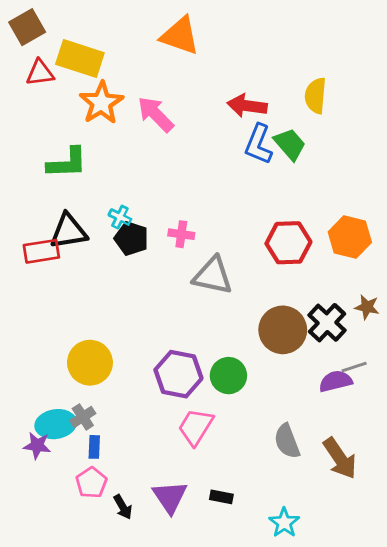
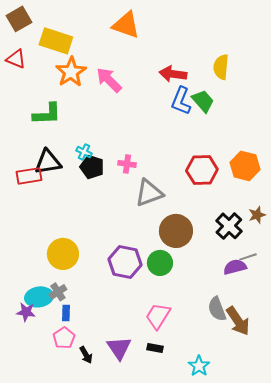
red triangle: (40, 73) -> (16, 59), moved, turned 30
gray triangle: (213, 276) -> (149, 193), turned -32
brown star: (367, 307) -> (257, 215), turned -30
brown circle: (283, 330) -> (176, 231), moved
pink trapezoid: (196, 427) -> (158, 316), moved
gray semicircle: (287, 441) -> (217, 309), moved

